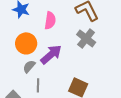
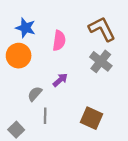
orange circle: (26, 43) -> (19, 56), moved
purple arrow: (51, 54) -> (60, 80), size x0.6

